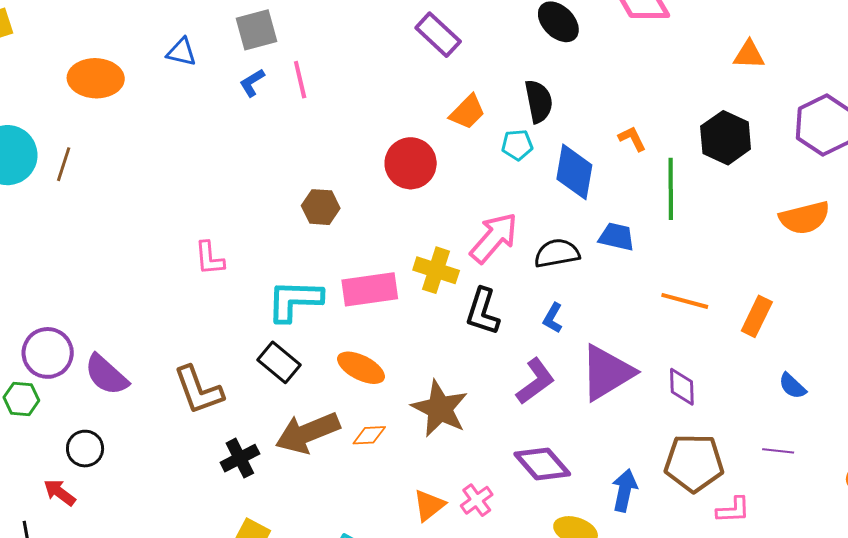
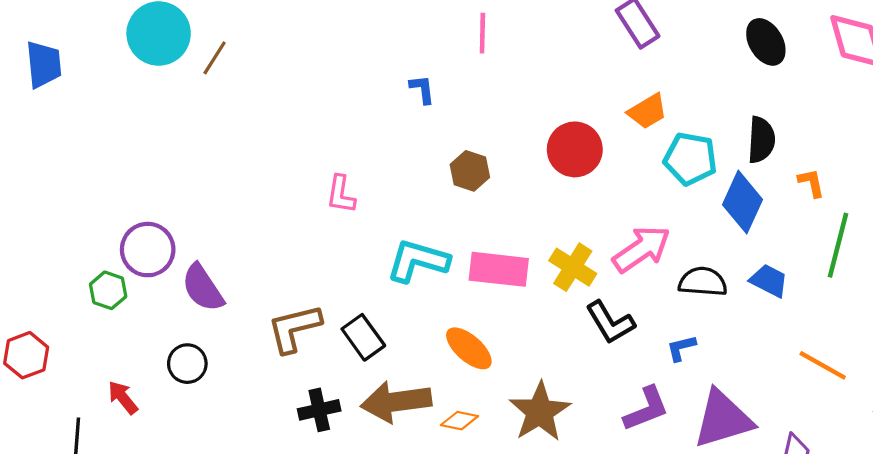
blue L-shape: (252, 83) -> (422, 89), moved, turned 100
black semicircle: (539, 101) -> (761, 140), moved
cyan pentagon: (517, 145) -> (690, 159), size x1.6
black L-shape: (483, 311) -> (610, 322), turned -63
blue L-shape: (553, 318) -> (681, 348), turned 32
black rectangle: (279, 362) -> (363, 337), moved
brown L-shape: (198, 390) -> (294, 328), turned 82
black circle: (85, 449) -> (187, 364), moved

